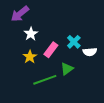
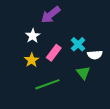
purple arrow: (20, 14) -> (51, 15), moved
green triangle: (67, 69) -> (83, 73), moved, turned -32

